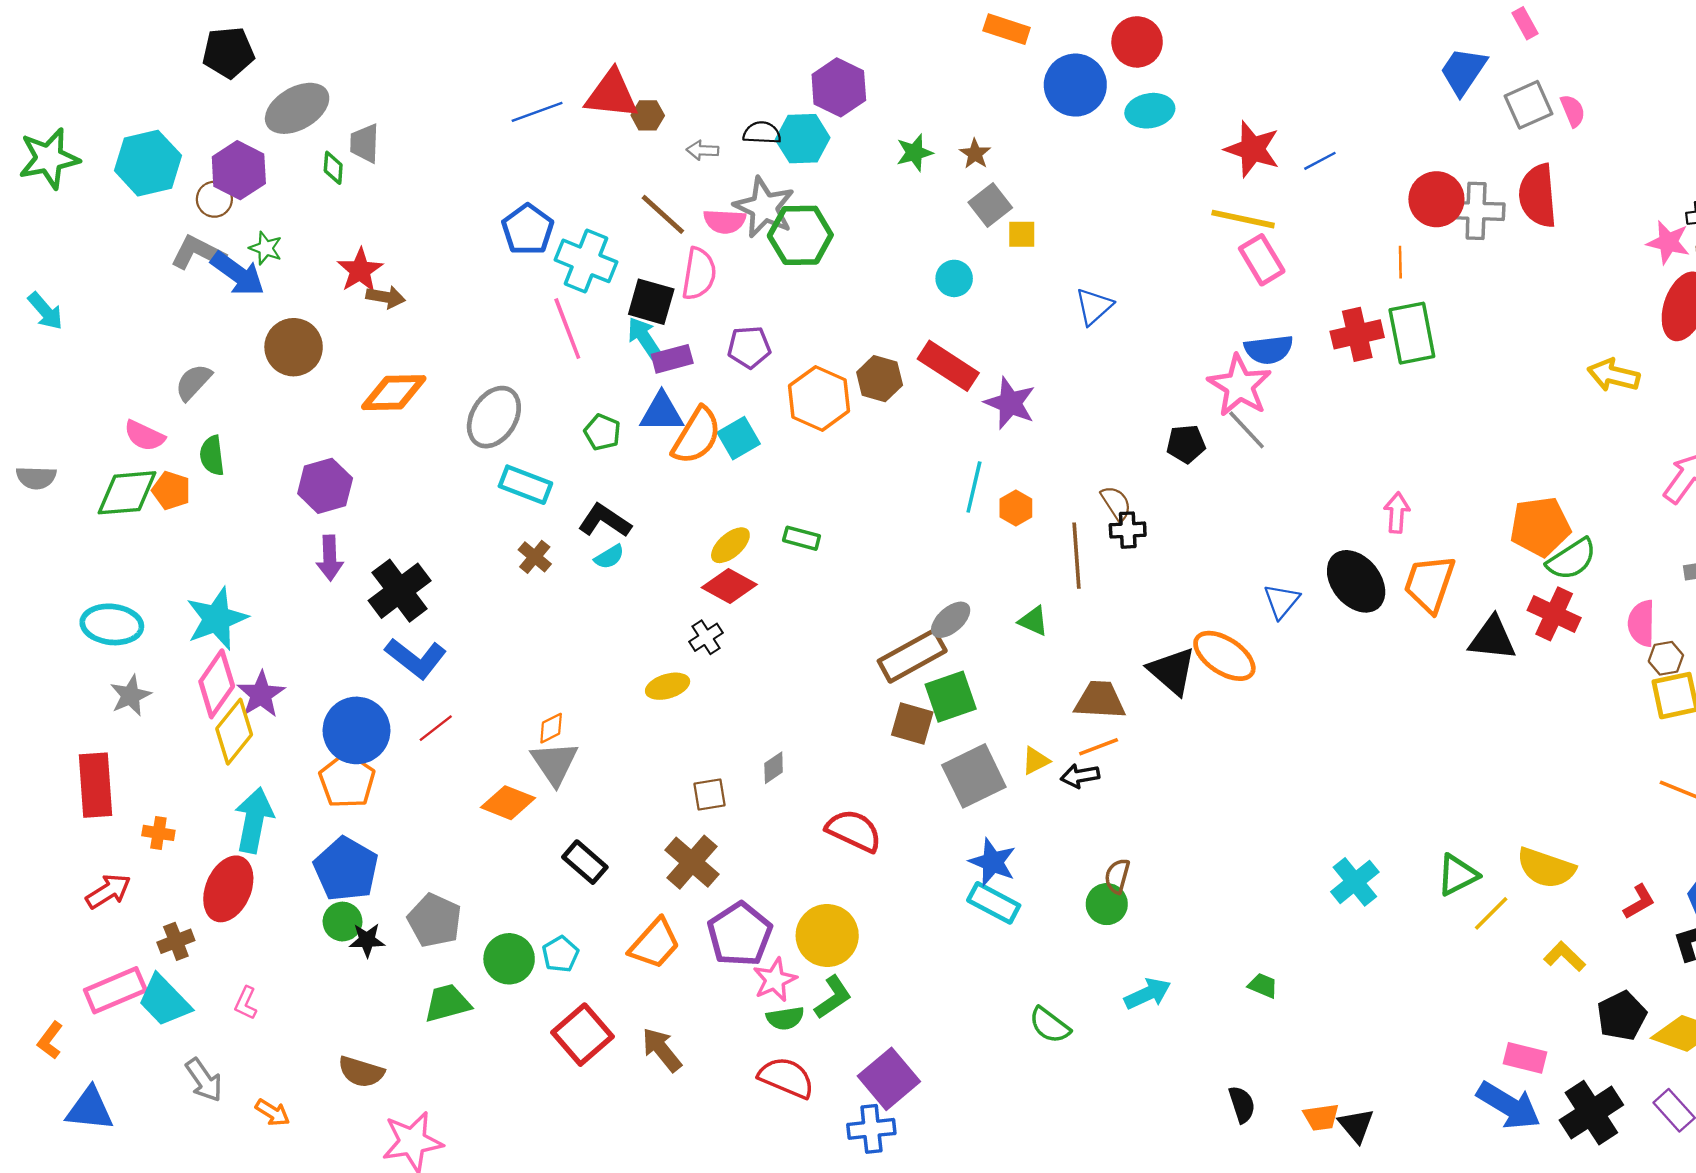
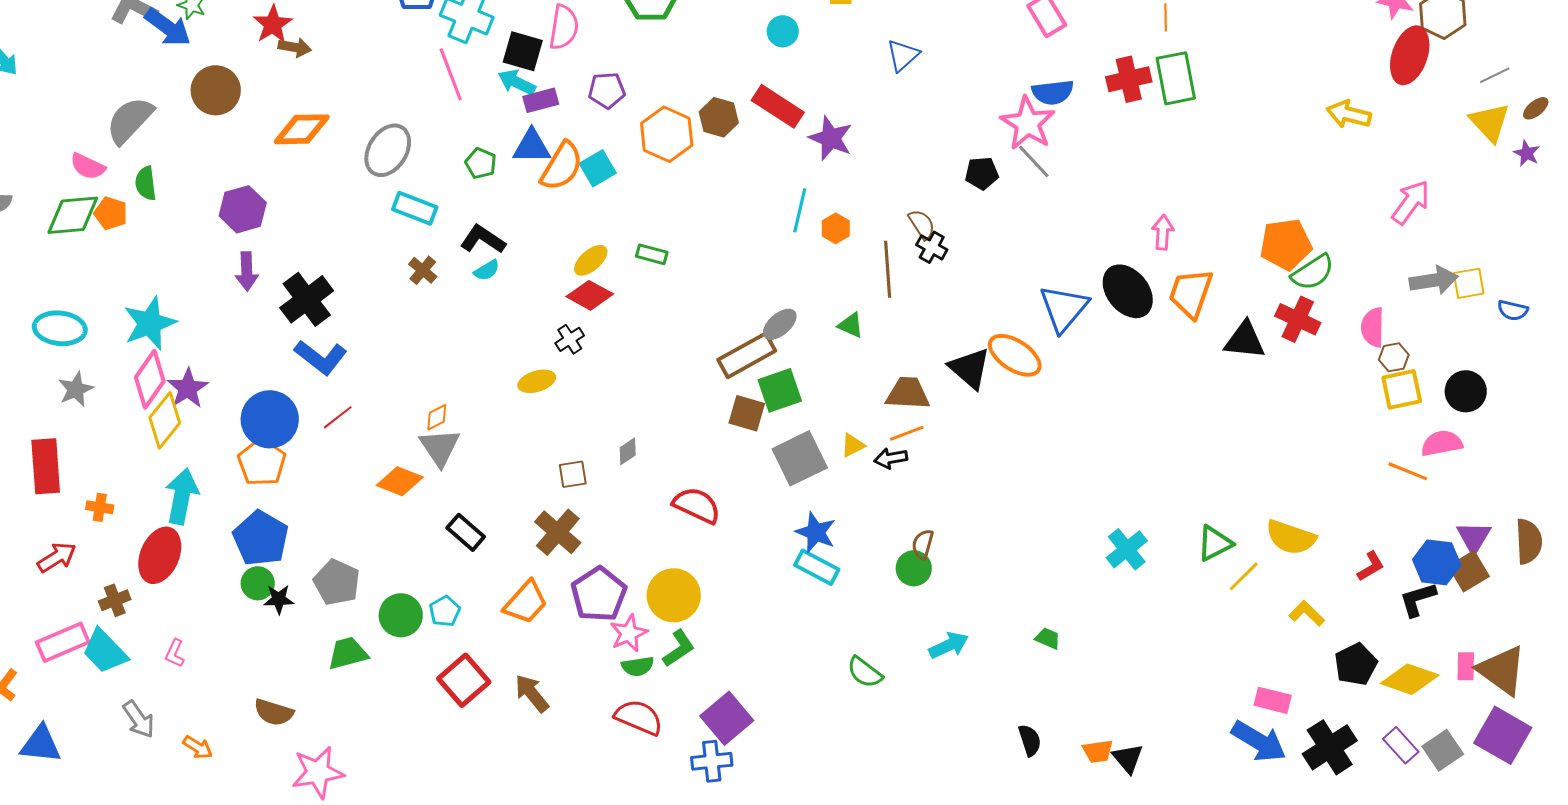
cyan arrow: (644, 338) -> (517, 82), turned -30
gray semicircle: (193, 382) -> (130, 120), size x1.5
black cross: (1128, 530) -> (932, 247), turned 32
blue triangle: (1281, 601) -> (1064, 308), size x1.6

